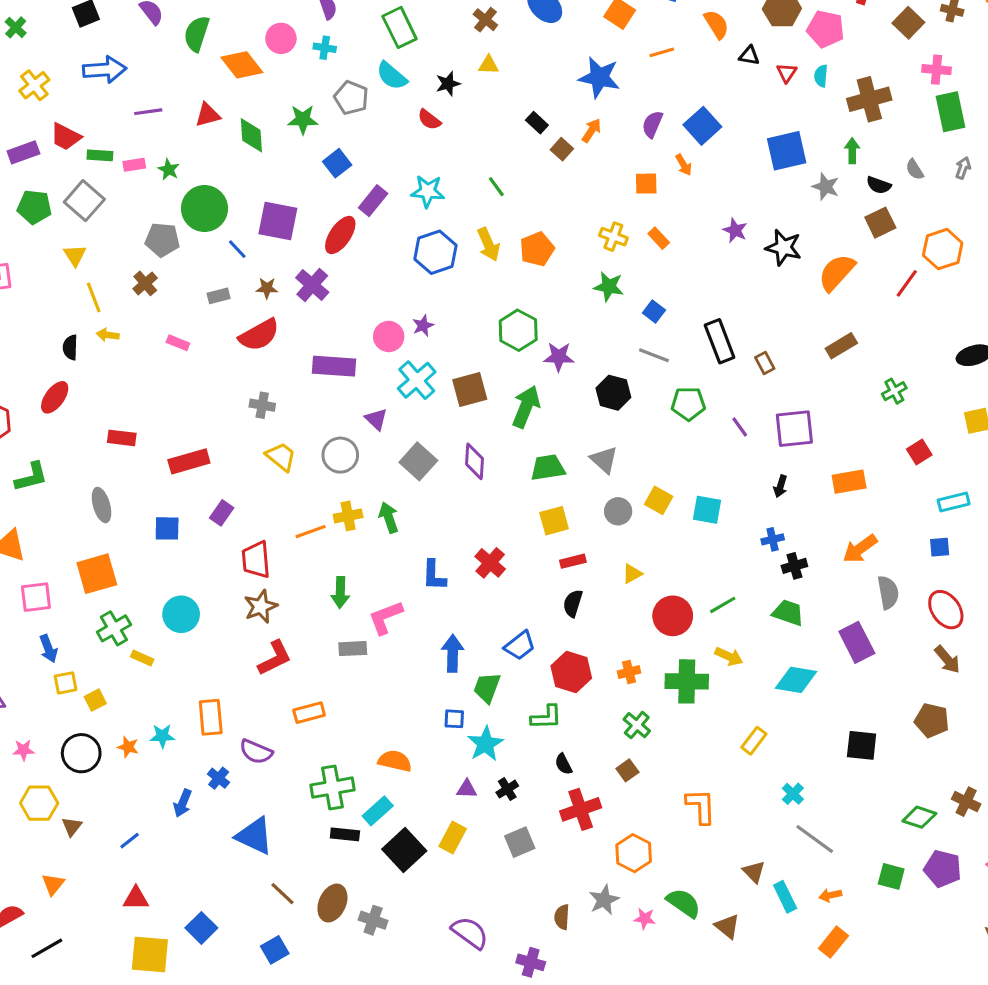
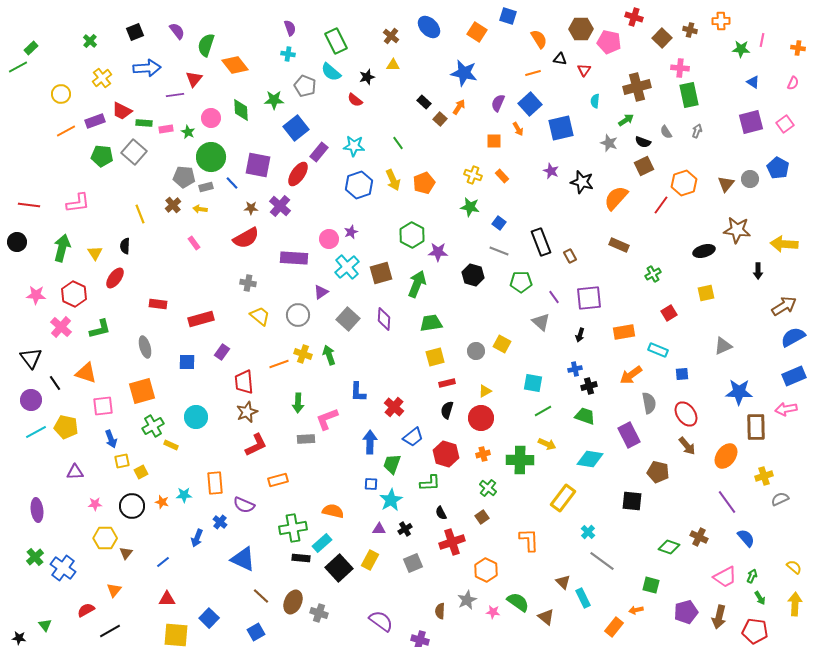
pink circle: (281, 38) -> (211, 118), moved
orange line: (662, 52) -> (533, 73), moved
cyan semicircle: (821, 76) -> (595, 101), moved
red triangle: (208, 115) -> (194, 79), moved, turned -36
blue square: (787, 151) -> (561, 128), moved
green arrow: (852, 151) -> (626, 120), turned 56
blue square: (337, 163) -> (296, 128), size x1.4
yellow triangle: (75, 255) -> (95, 253), moved
gray rectangle: (219, 296) -> (206, 187), moved
yellow arrow: (108, 335) -> (200, 209), moved
pink rectangle: (178, 343) -> (194, 243), turned 32
brown rectangle: (841, 346) -> (619, 245), turned 54
purple triangle: (376, 419) -> (321, 292), turned 42
gray triangle: (604, 460) -> (541, 322), moved
cyan rectangle: (954, 502) -> (658, 350), moved, turned 36
cyan square: (707, 510) -> (533, 383), moved
yellow cross: (348, 516) -> (303, 354), turned 30
red cross: (490, 563) -> (394, 407), moved
red circle: (673, 616) -> (481, 418), moved
brown pentagon: (932, 720) -> (658, 472), moved
yellow rectangle: (754, 741) -> (563, 498), size x1.5
purple pentagon: (943, 869) -> (686, 612), moved, turned -30
orange arrow: (830, 895) -> (636, 610), moved

